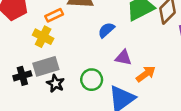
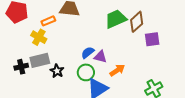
blue semicircle: (106, 30) -> (88, 53), moved
green circle: (92, 80) -> (86, 72), moved
black star: (55, 83) -> (57, 71), moved

